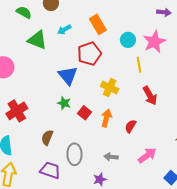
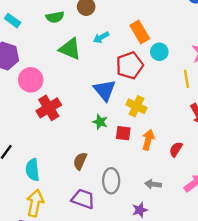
green semicircle: (24, 12) -> (55, 17), turned 140
cyan circle: (128, 40) -> (159, 52), moved
yellow cross: (110, 87) -> (136, 106), moved
red cross: (17, 111) -> (49, 108), moved
red square: (85, 113) -> (123, 133), turned -32

